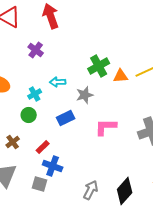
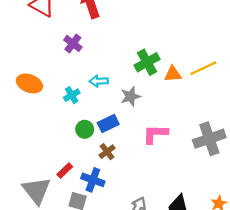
green circle: (29, 115) -> (85, 129), moved
brown cross: (13, 142) -> (107, 152), moved
red rectangle: (43, 147) -> (65, 170), moved

